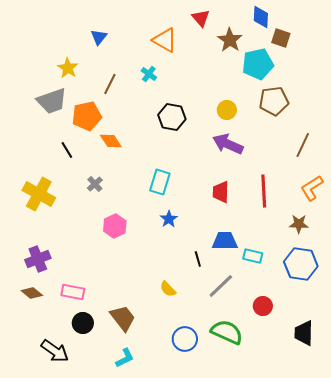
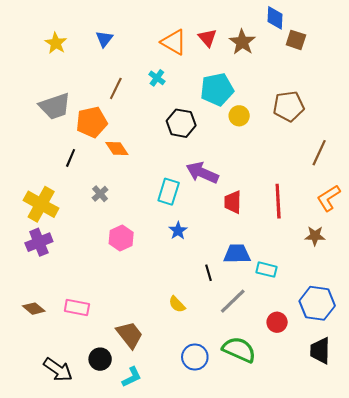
red triangle: (201, 18) -> (207, 38), moved
cyan pentagon: (258, 64) -> (217, 89), moved
yellow star: (68, 68) -> (56, 43), moved
purple arrow: (228, 144) -> (202, 173), moved
black line: (67, 150) -> (71, 158), turned 54
purple cross: (38, 259) -> (39, 242), moved
blue hexagon: (301, 264) -> (317, 303), moved
black circle: (83, 323) -> (100, 359), moved

